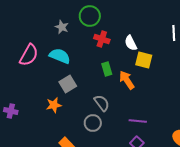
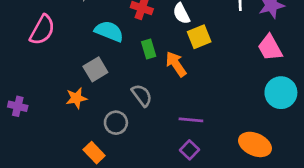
cyan semicircle: (60, 56) -> (109, 31), moved
yellow square: (144, 60) -> (199, 37), turned -36
gray circle: (93, 123) -> (116, 123), moved

